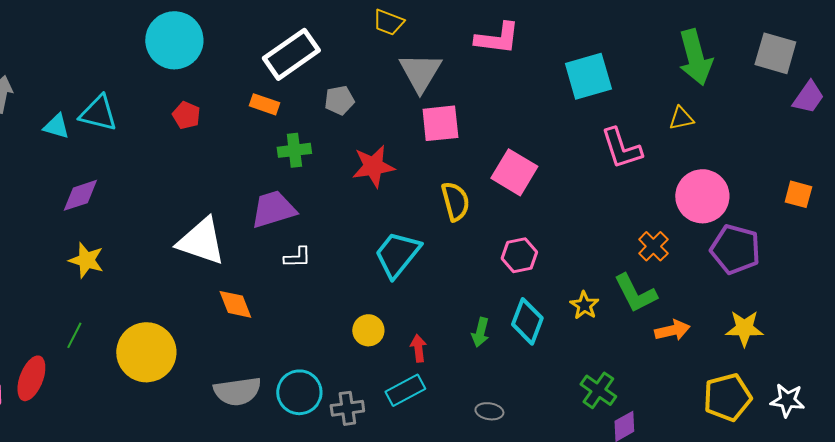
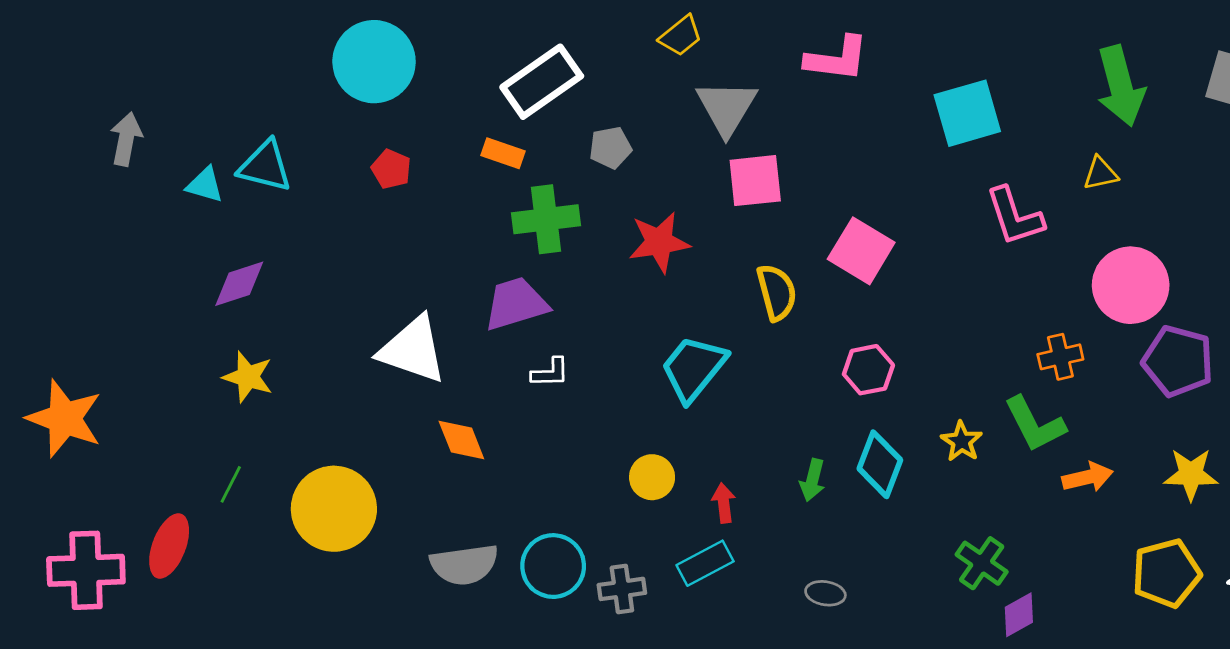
yellow trapezoid: (388, 22) -> (681, 36), turned -60
green cross: (294, 150) -> (546, 219), size x1.4
orange cross: (653, 246) -> (1060, 357), turned 32

